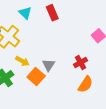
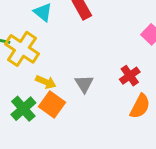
orange square: (36, 77) -> (52, 104), moved

